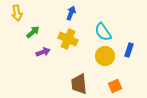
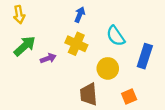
green arrow: (33, 32) -> (25, 46), moved, size x1.5
blue rectangle: (129, 50) -> (145, 56), size x1.5
yellow circle: (105, 56) -> (108, 68), moved

